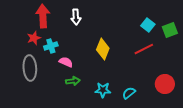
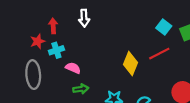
red arrow: (43, 16) -> (53, 26), moved, size x0.6
yellow diamond: (103, 49) -> (131, 63), moved

